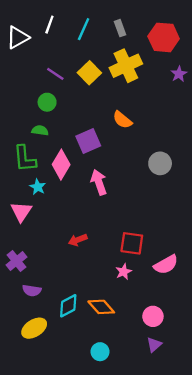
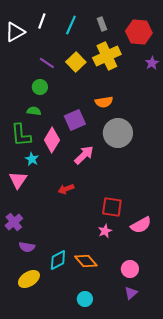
orange semicircle: (122, 120) -> (104, 102), turned -48
gray circle: (160, 163) -> (118, 133), moved, size x1.5
pink arrow: (99, 182) -> (84, 155), turned 65
red arrow: (78, 240) -> (66, 189), moved

